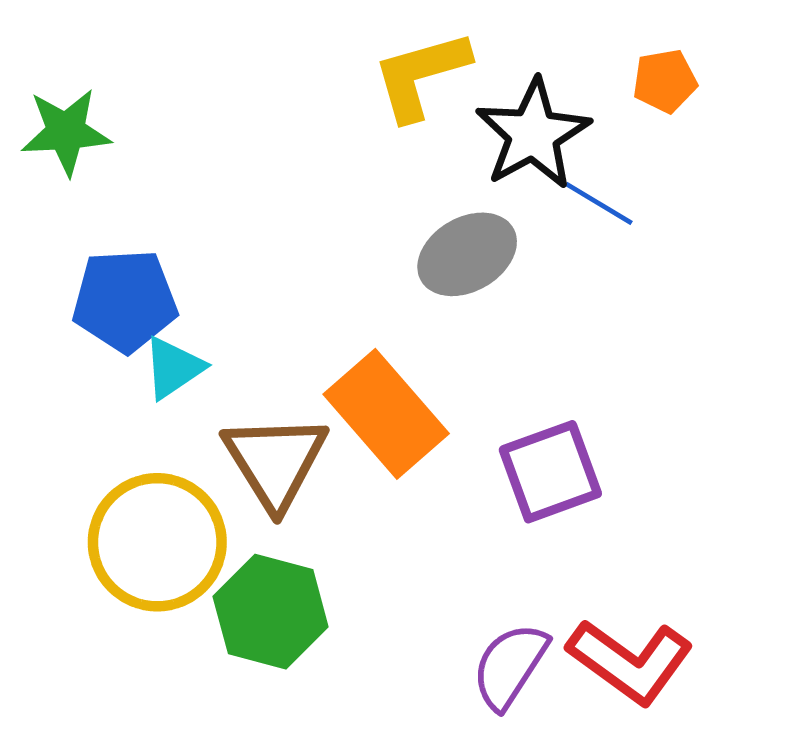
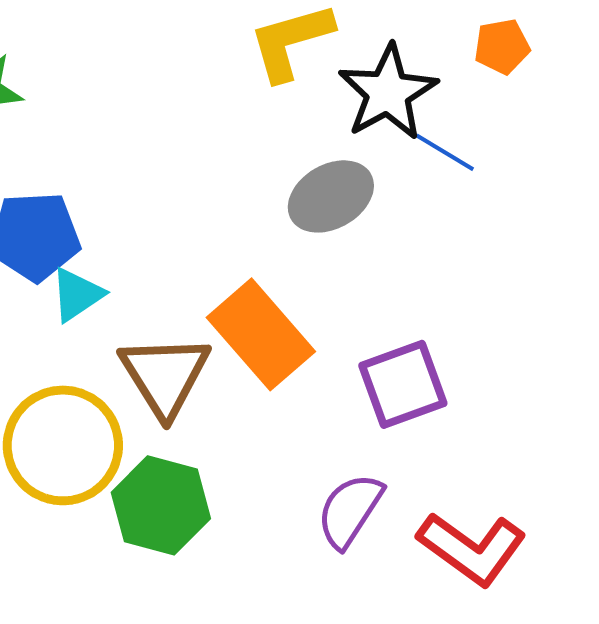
purple semicircle: (510, 666) -> (350, 510), moved

